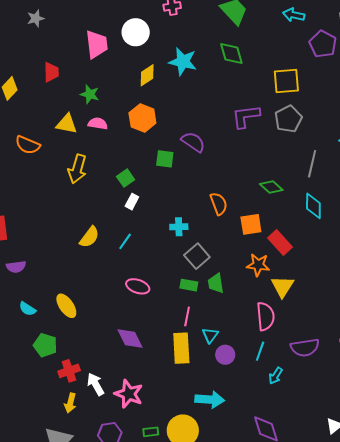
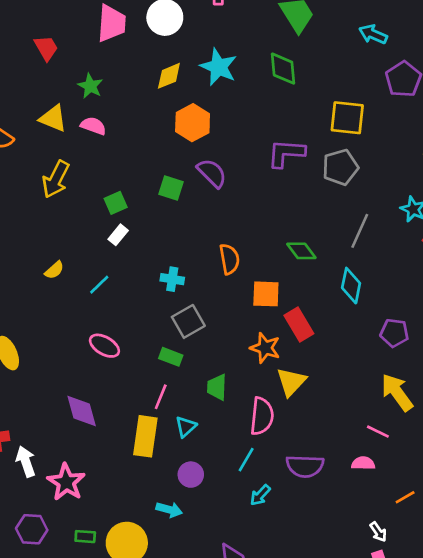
red trapezoid: (51, 72) -> (46, 48), turned -40
orange hexagon: (142, 118) -> (193, 123), moved
yellow semicircle: (89, 237) -> (54, 270), size x0.7
green trapezoid: (216, 283) -> (217, 387), moved
purple circle: (225, 355) -> (191, 475), moved
cyan arrow: (210, 400) -> (169, 510), size x0.7

